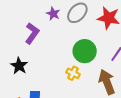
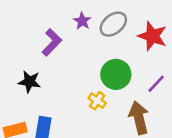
black star: (19, 66) -> (29, 82), turned -30

